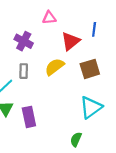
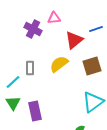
blue line: (94, 29) -> (96, 29), turned 64
purple cross: (24, 41) -> (33, 29), moved

